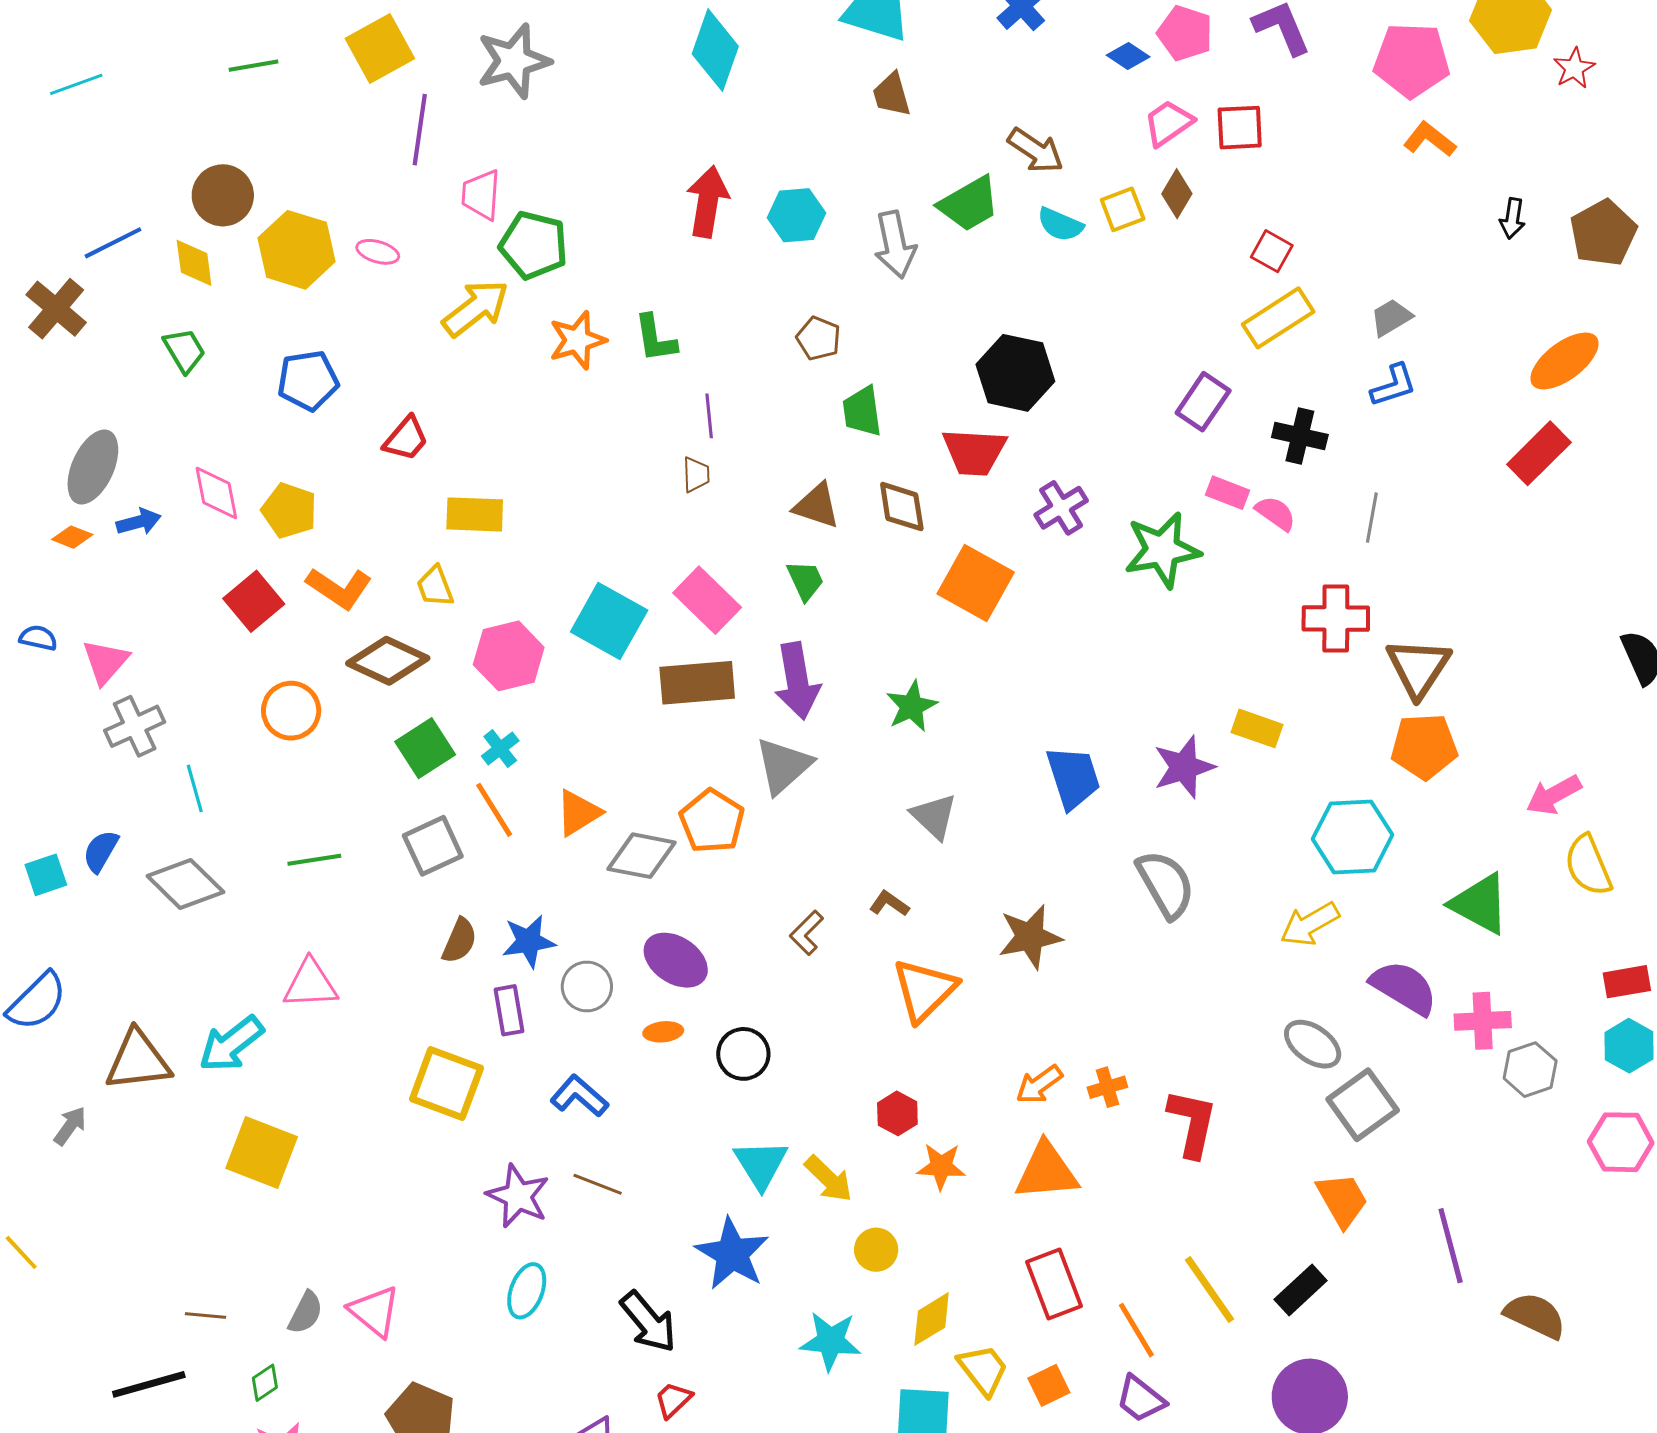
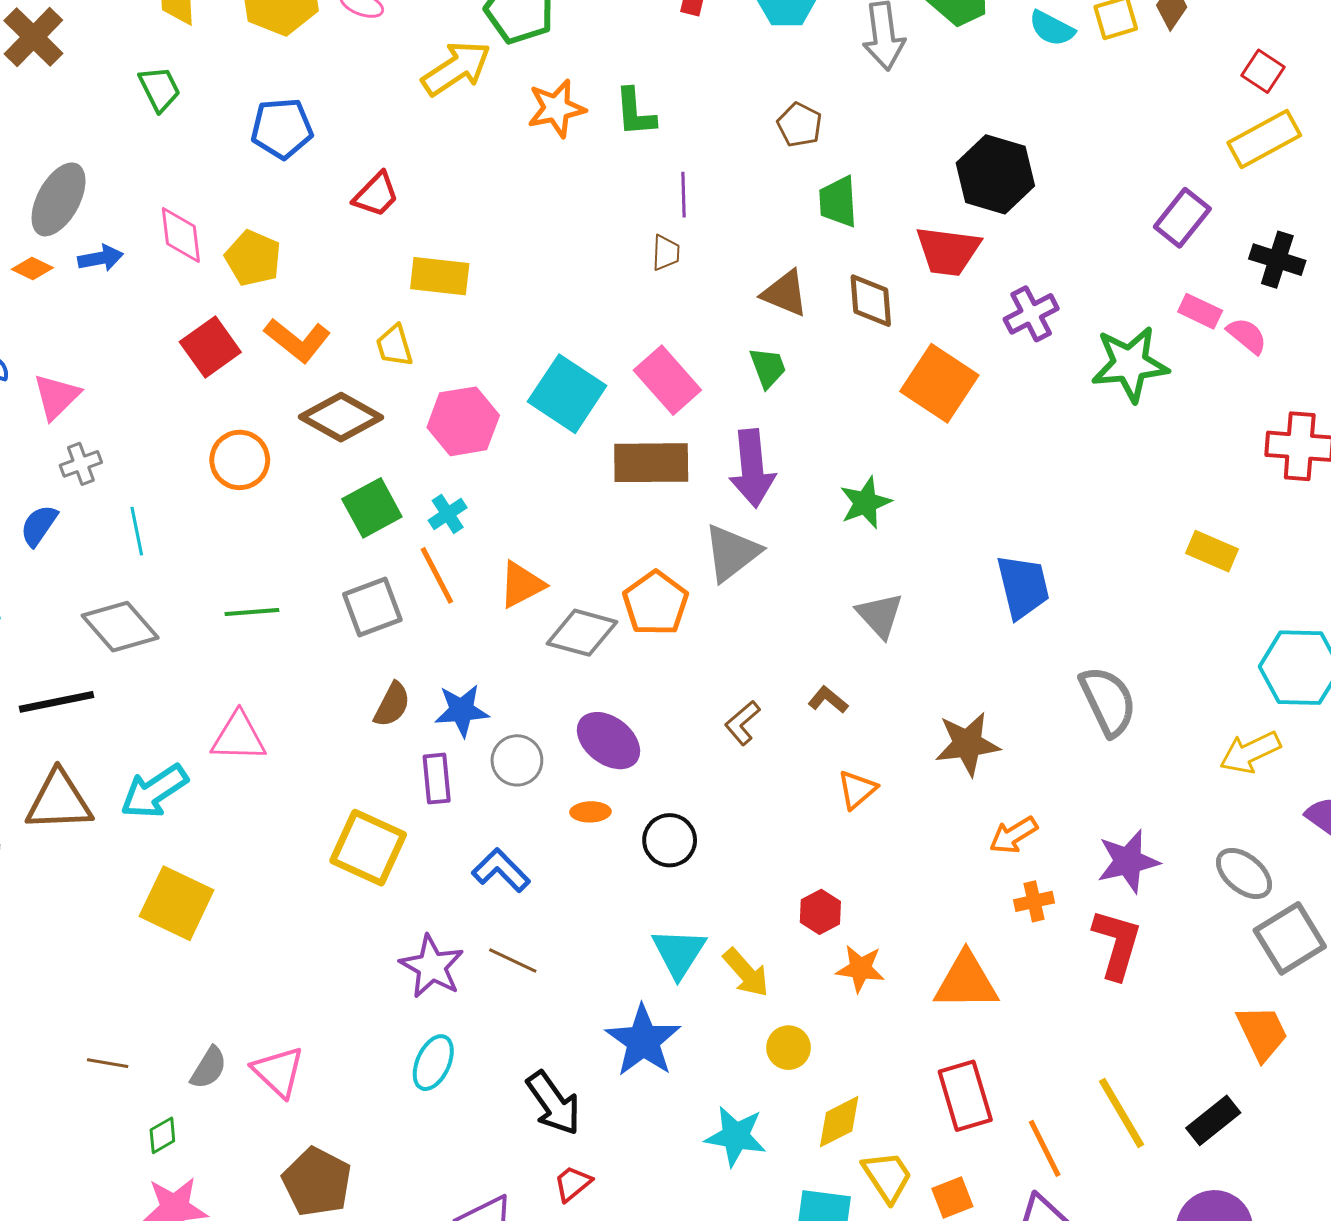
gray cross: (135, 726) -> (81, 464), size x0.7
purple star: (1184, 767) -> (1128, 861), moved
blue semicircle: (101, 851) -> (39, 525), moved
orange triangle: (924, 990) -> (857, 790), size x0.6
orange arrow: (1039, 1085) -> (1013, 835), moved
black line: (149, 1384) -> (56, 702), moved

